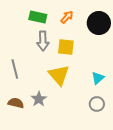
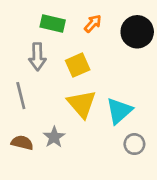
gray arrow: (43, 41) -> (37, 57), moved
yellow square: (66, 47) -> (78, 65), moved, turned -30
cyan triangle: (98, 78) -> (119, 111), moved, size x1.5

